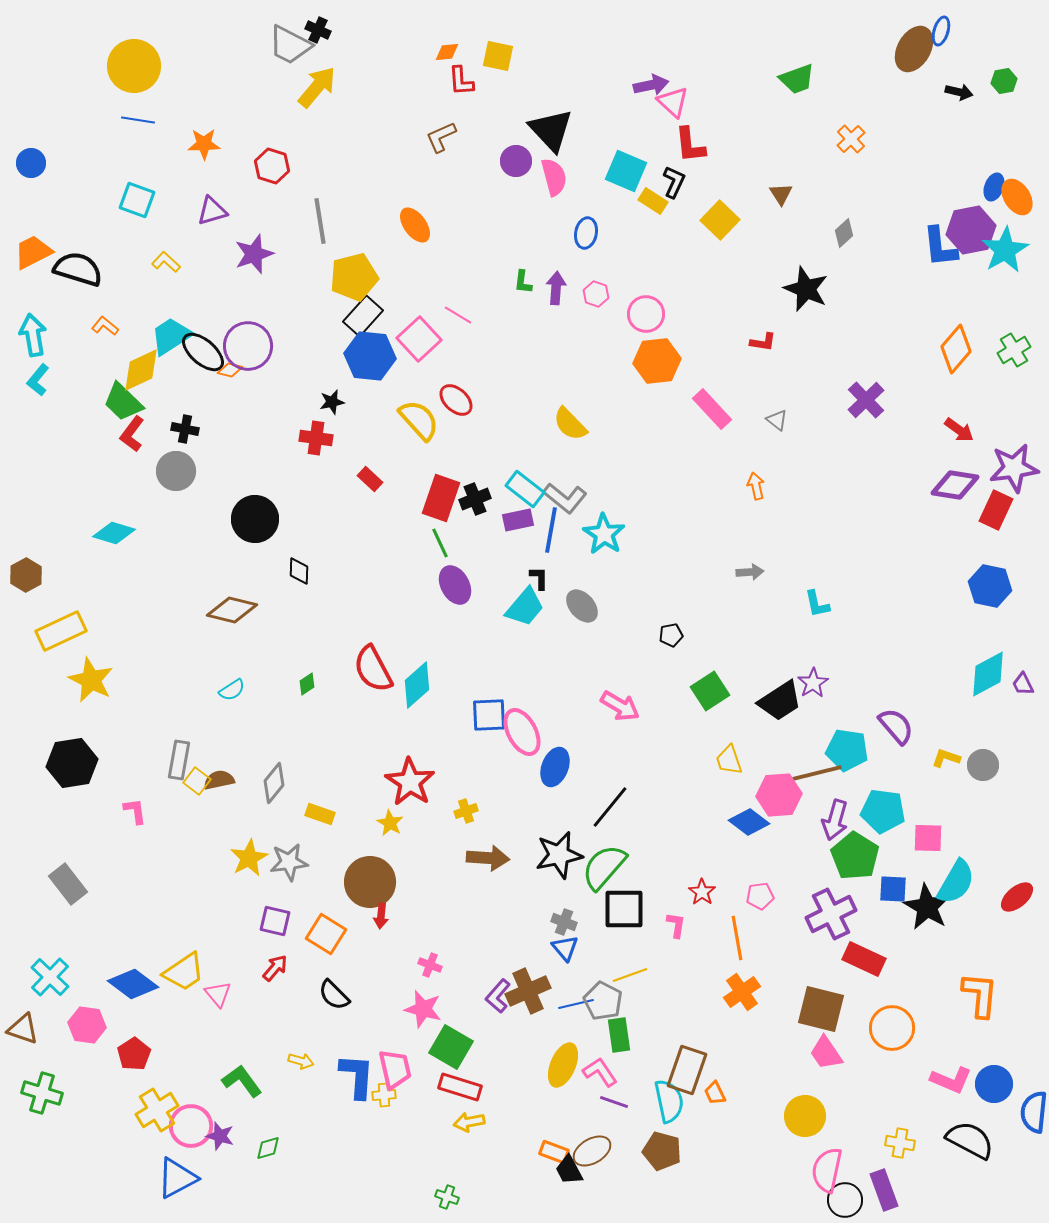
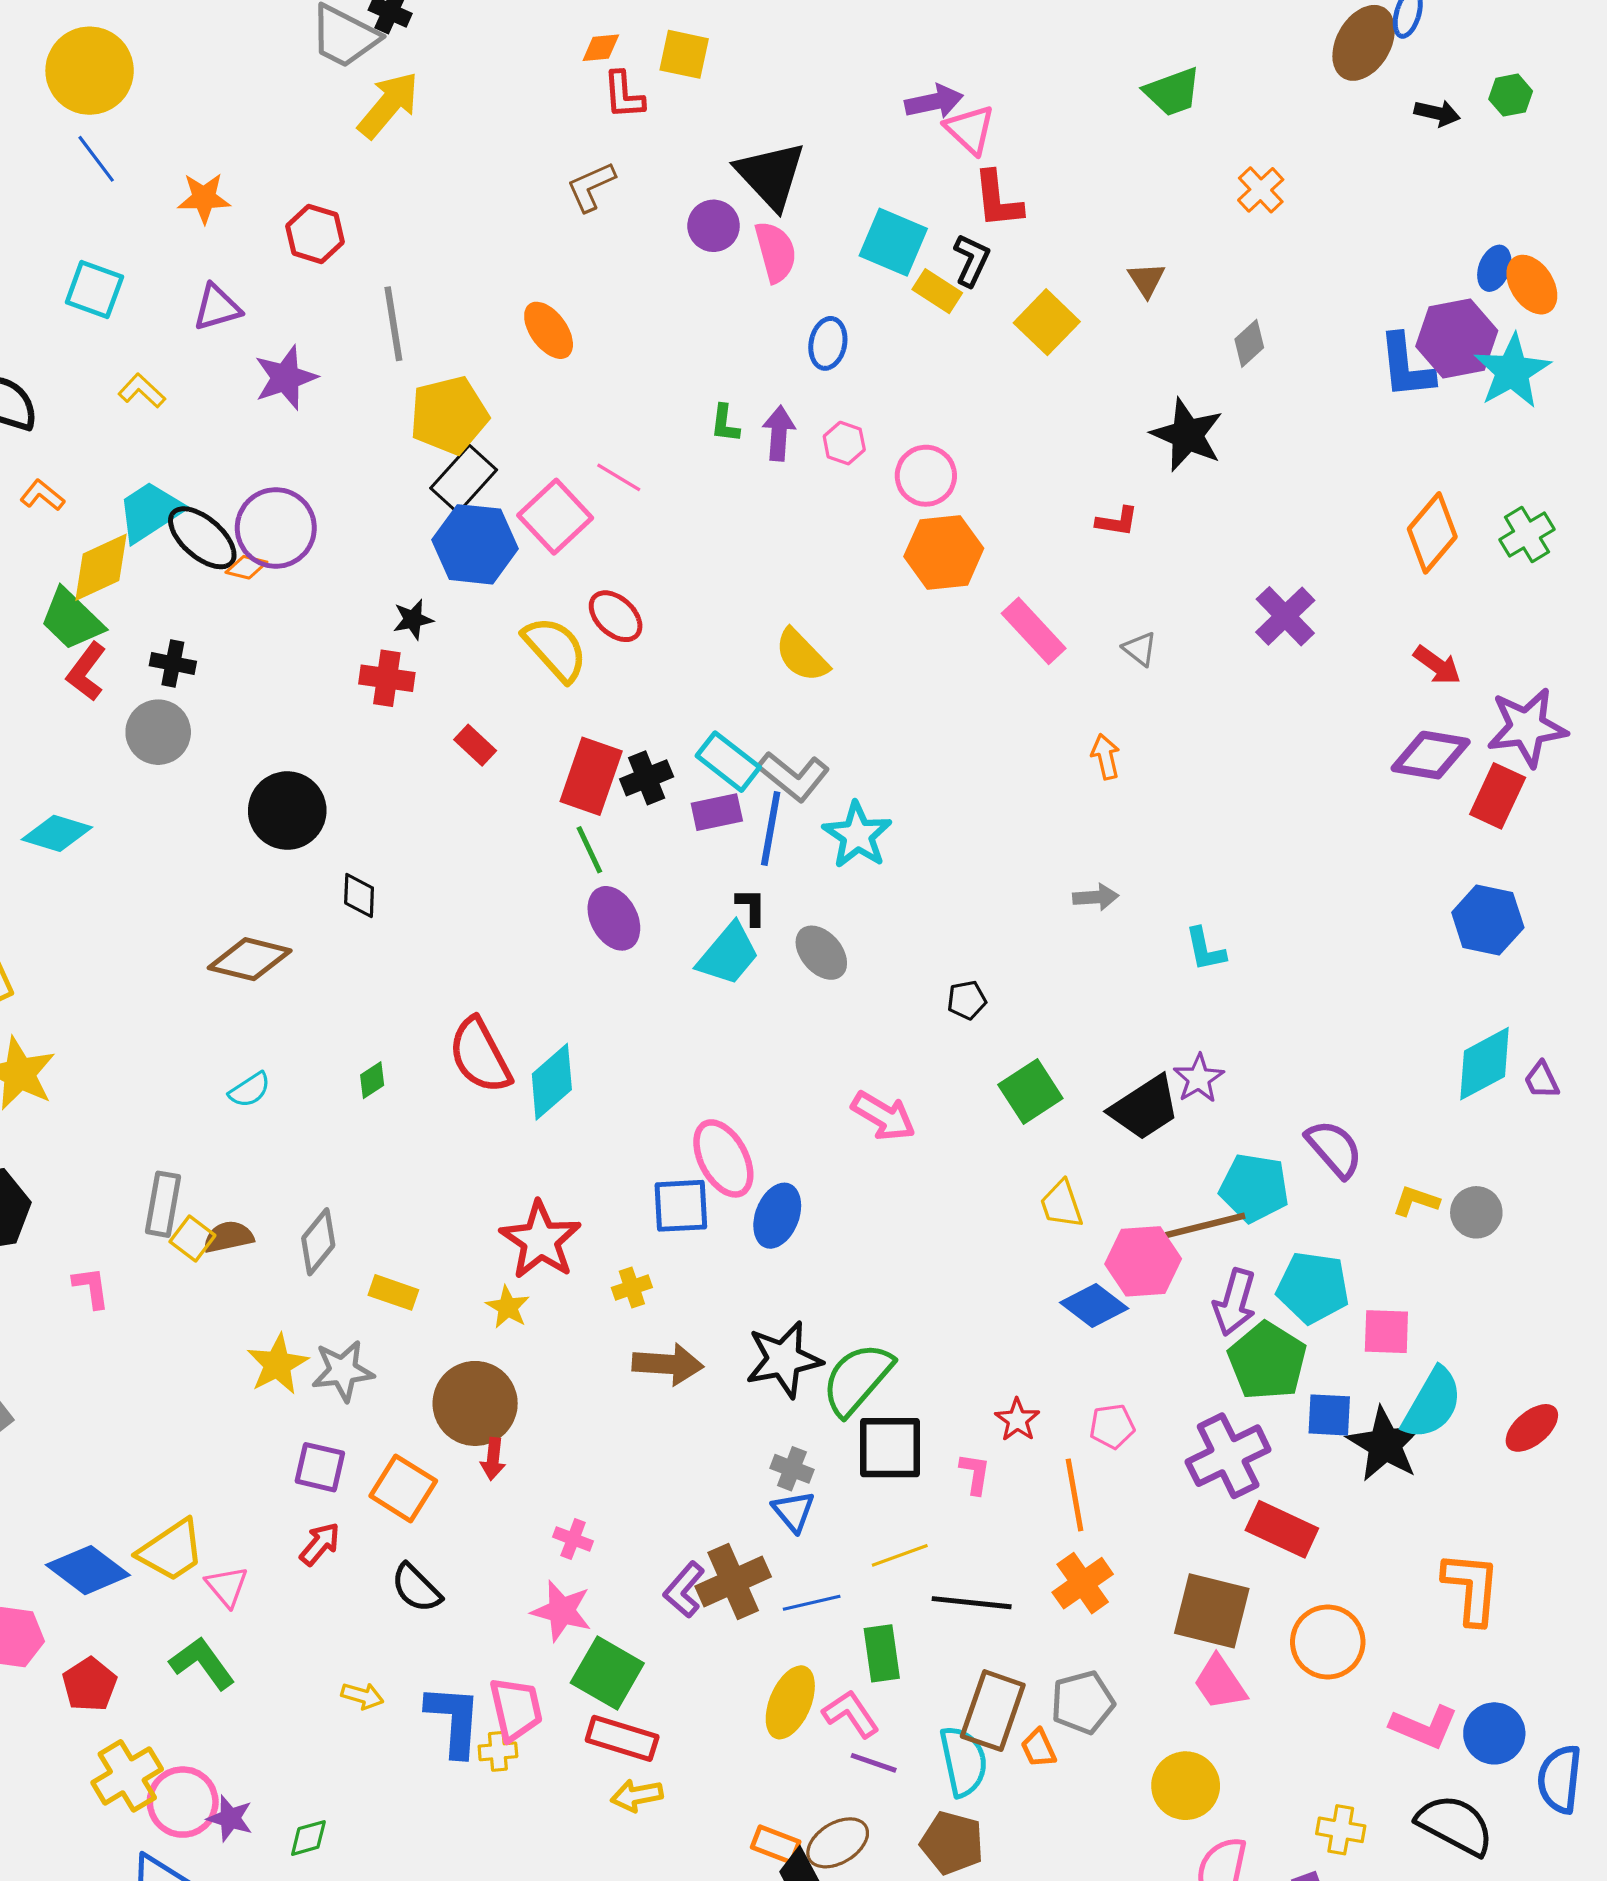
blue line: (138, 120) -> (96, 159), turned 44
blue square: (489, 715) -> (681, 1206), moved
black line: (610, 807) -> (972, 1603), moved, turned 57
gray pentagon: (603, 1001) -> (1083, 1702), moved, turned 30
green L-shape: (242, 1081) -> (202, 1663), moved

